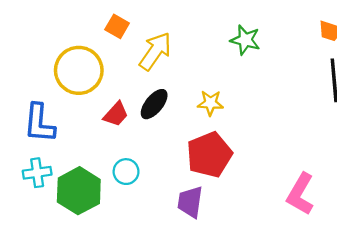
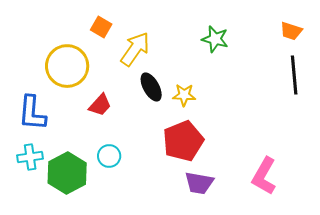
black ellipse: (154, 104) -> (151, 87), moved, turned -68
purple trapezoid: (190, 202) -> (199, 183), moved, turned -88

